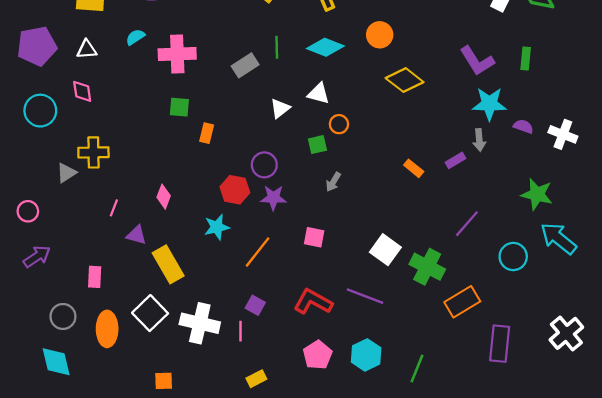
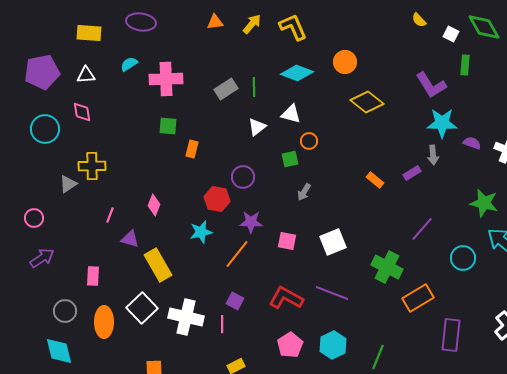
green line: (277, 47) -> (254, 87), moved
green rectangle: (526, 59) -> (465, 65), moved
purple star: (273, 198) -> (251, 222), moved
white square: (385, 250) -> (333, 242), moved, turned 32

